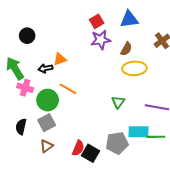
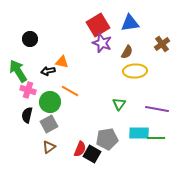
red square: (97, 21) -> (98, 25), size x1.6
purple star: (101, 40) -> (102, 43), turned 30
orange triangle: (60, 59) -> (62, 62), turned 32
black semicircle: (21, 127) -> (27, 115), moved
gray pentagon: (117, 143) -> (107, 139), moved

